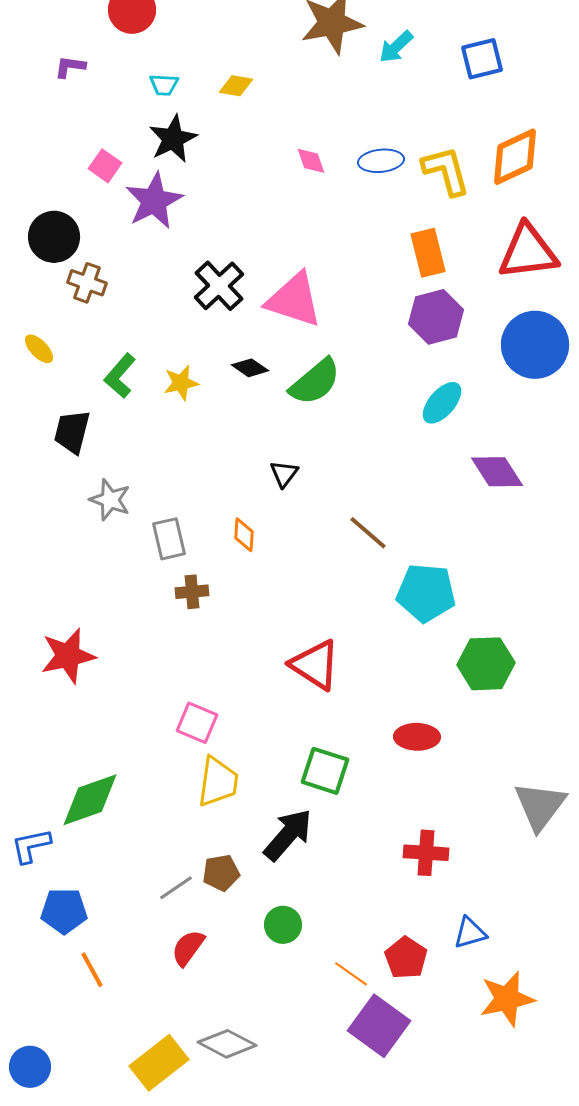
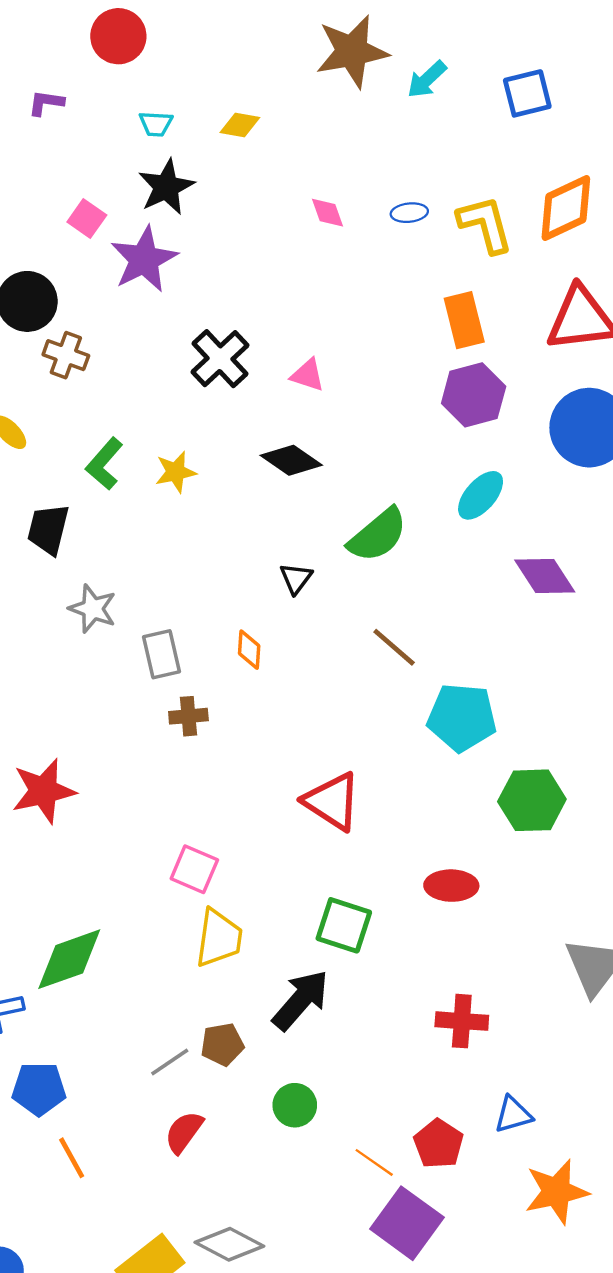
blue ellipse: (381, 161) -> (409, 213), size x0.7
pink triangle: (294, 300) -> (308, 375), size x0.5
black diamond: (250, 368) -> (291, 460), moved, size x1.4
green semicircle: (315, 382) -> (378, 535), moved

